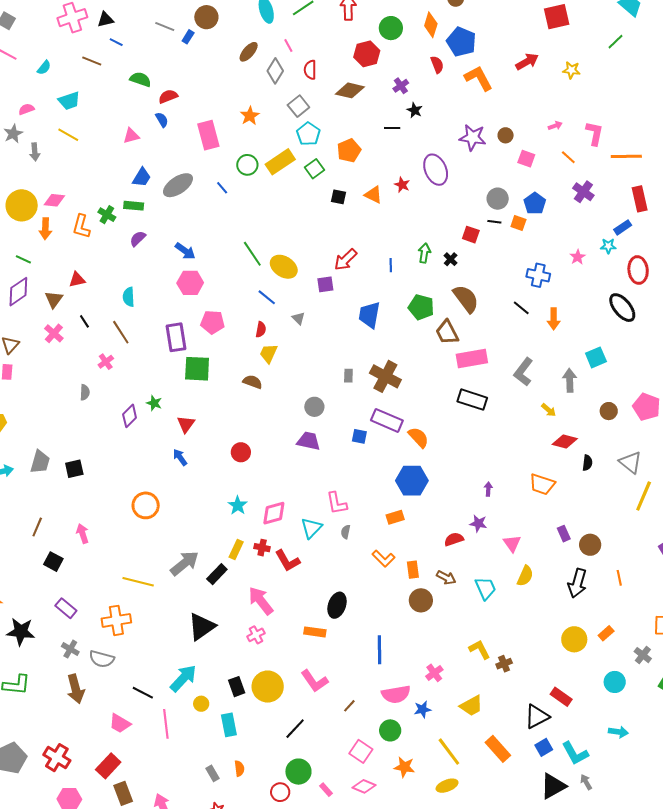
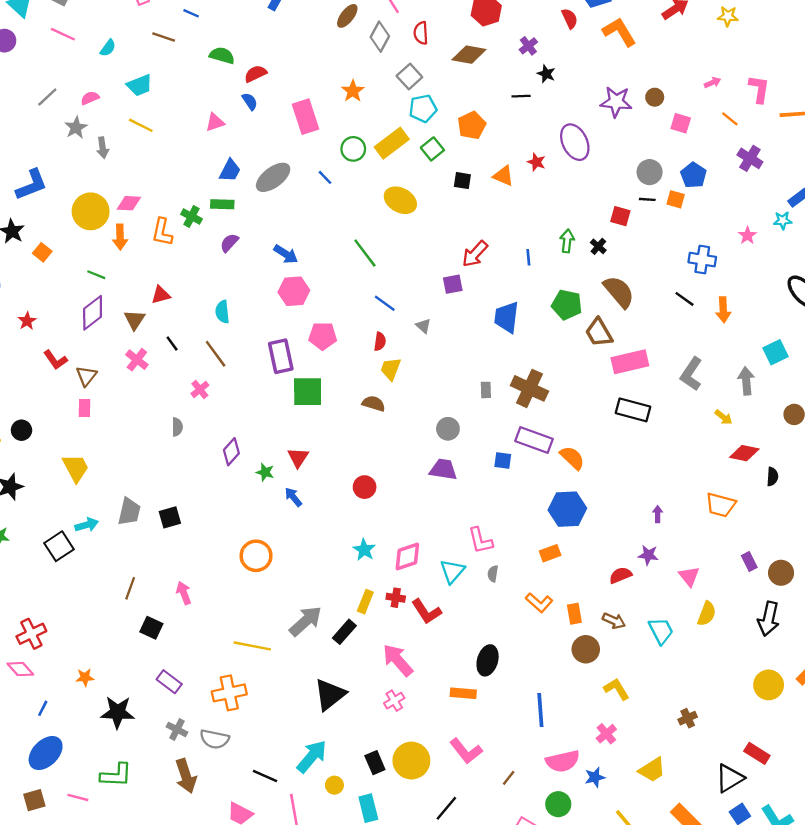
cyan pentagon: (308, 134) -> (423, 108), turned 30
yellow ellipse: (284, 267) -> (400, 200), moved
green star: (154, 403) -> (265, 472), moved
yellow L-shape: (480, 649) -> (617, 689), moved

